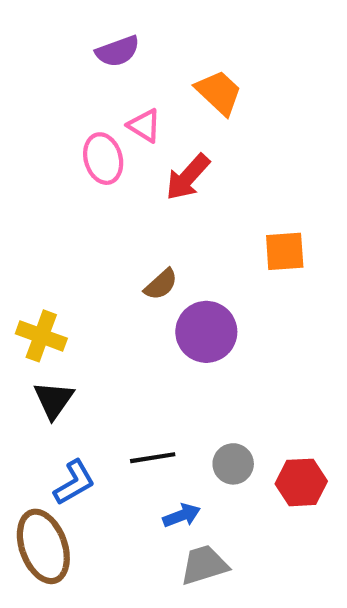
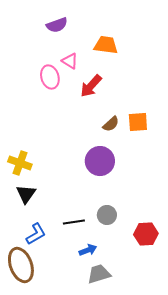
orange trapezoid: (219, 93) -> (106, 45), turned -35
brown semicircle: (161, 284) -> (111, 124), moved
gray circle: (233, 464) -> (107, 215), moved

